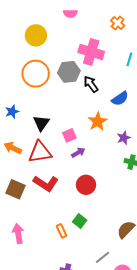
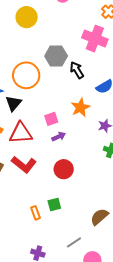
pink cross: (91, 52) -> (95, 39), moved
orange circle: (36, 74) -> (26, 75), moved
black triangle: (41, 123) -> (14, 103), moved
green square: (80, 221) -> (54, 204), turned 32

